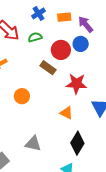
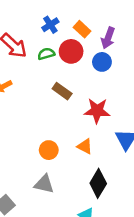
orange rectangle: (64, 17) -> (82, 29), turned 48
purple arrow: (86, 24) -> (108, 38), turned -120
red circle: (61, 50) -> (71, 51), moved
orange circle: (22, 96) -> (49, 150), moved

